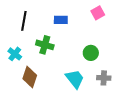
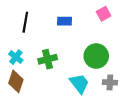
green cross: (45, 45) -> (48, 59), moved, turned -30
green circle: (91, 53) -> (96, 56), size x1.5
brown diamond: (30, 77) -> (16, 81), moved

